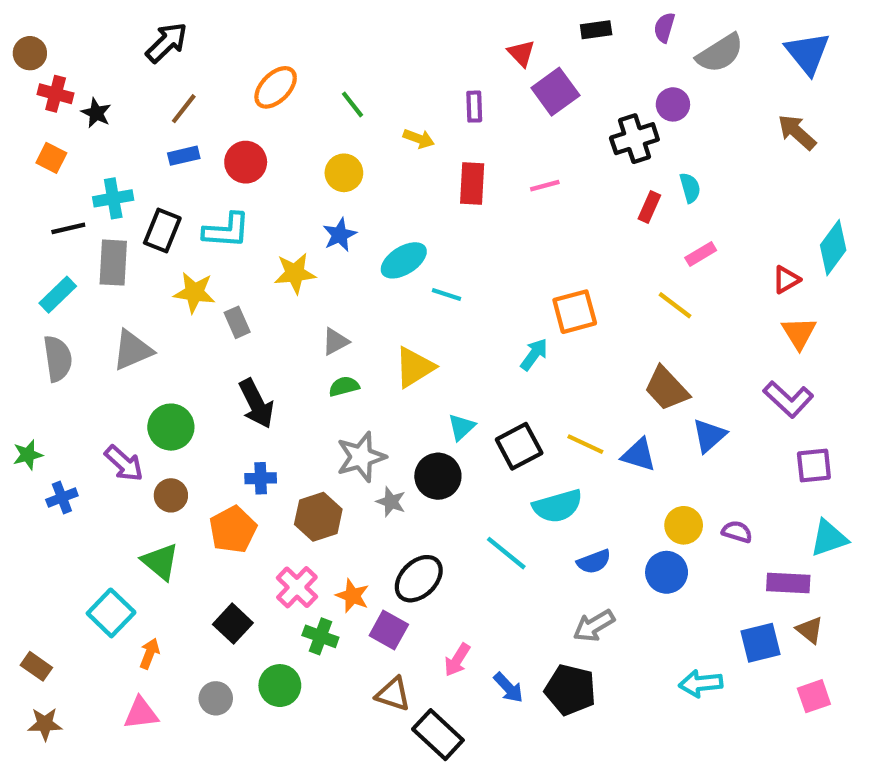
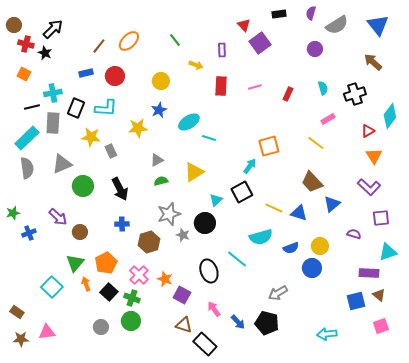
black arrow: (167, 42) -> (53, 29), moved
green line: (352, 104) -> (175, 40), moved
brown line: (184, 109) -> (99, 46), moved
black cross: (634, 139) -> (355, 94), moved
red rectangle: (649, 207) -> (288, 94), moved
cyan rectangle: (58, 295) -> (27, 138), size x1.4
green circle: (171, 427) -> (83, 186), moved
black square: (519, 446) -> (242, 192), moved
orange pentagon: (233, 530) -> (106, 263), moved
purple semicircle: (737, 532) -> (354, 234), moved
green triangle: (160, 562) -> (75, 263), turned 30
blue semicircle: (594, 562) -> (291, 248), moved
black ellipse: (419, 579) -> (209, 271), moved, turned -65
green cross: (320, 636) -> (132, 298), moved
orange arrow: (150, 653) -> (86, 284), moved, turned -40
pink arrow: (457, 660) -> (214, 309), turned 112
cyan arrow: (701, 683) -> (327, 334), moved
pink triangle: (141, 713) -> (47, 332), moved

